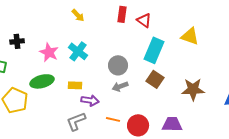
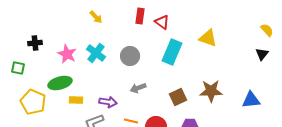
gray circle: (118, 65) -> (130, 56), moved
brown square: (155, 79) -> (178, 97), moved, turned 30
yellow rectangle: (75, 85) -> (76, 100), moved

